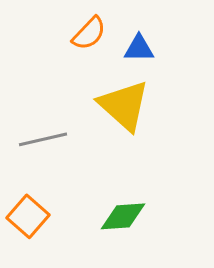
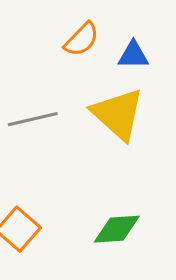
gray line: (43, 139) -> (33, 119), moved

